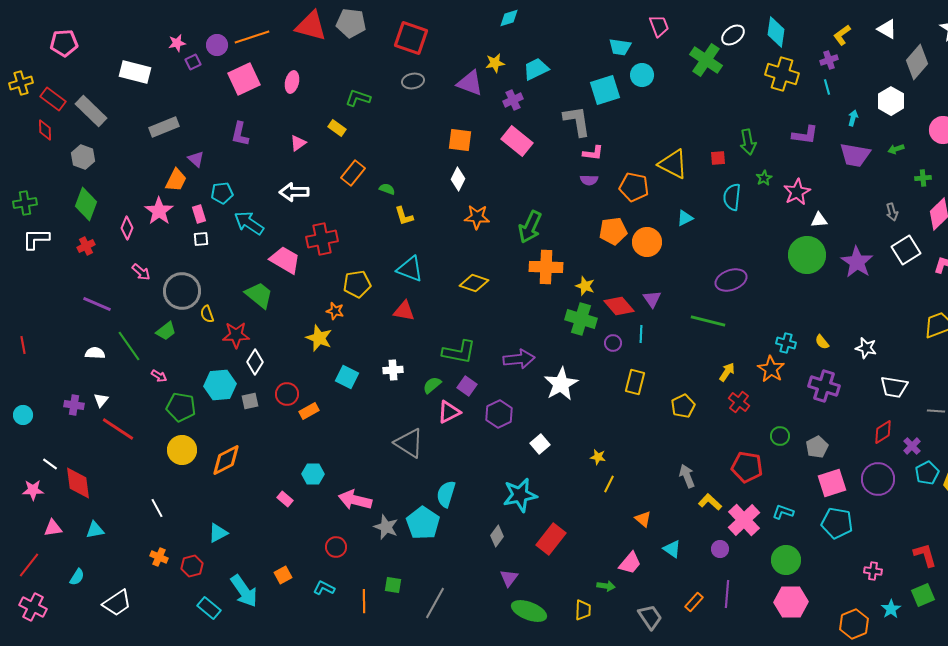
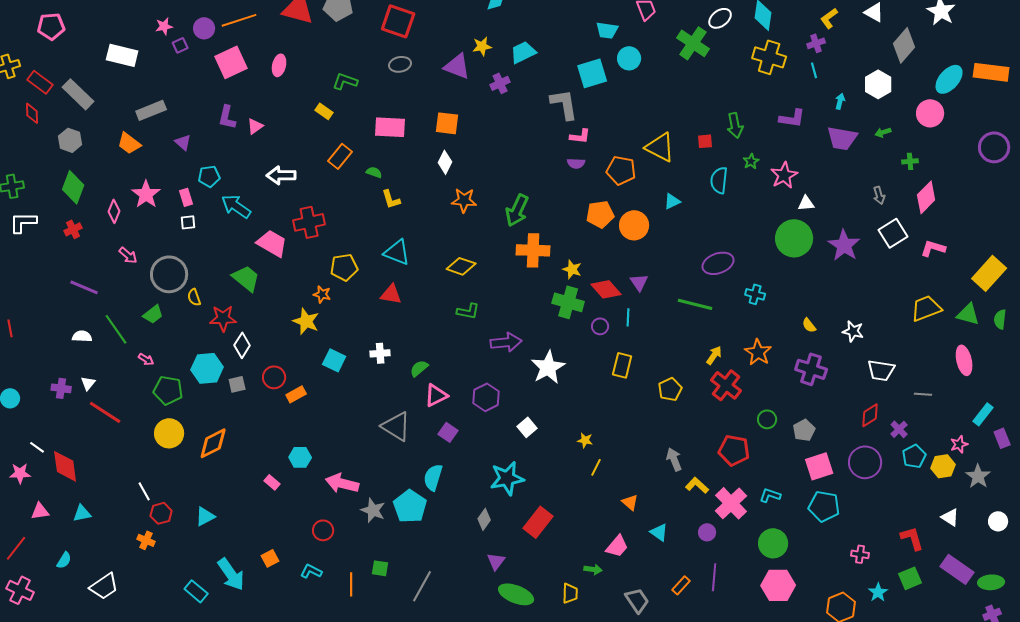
pink rectangle: (517, 141) -> (390, 127), moved, turned -36
pink triangle: (298, 143) -> (255, 126), moved
orange trapezoid: (176, 180) -> (129, 143), moved, turned 100
cyan cross: (786, 343) -> (755, 294), moved
green L-shape: (459, 352) -> (468, 311), moved, size x0.7
purple square: (467, 386) -> (448, 432), moved
red cross: (739, 402) -> (726, 385), size x1.4
red hexagon: (192, 566) -> (161, 513), moved

